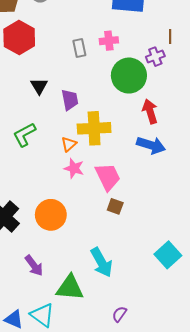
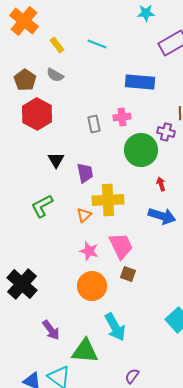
purple cross: (155, 57) -> (166, 132), turned 36
red arrow: (150, 111) -> (161, 184), size x0.6
pink star: (74, 168) -> (89, 251), moved
orange circle: (51, 215) -> (92, 286), moved

